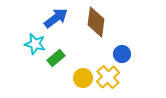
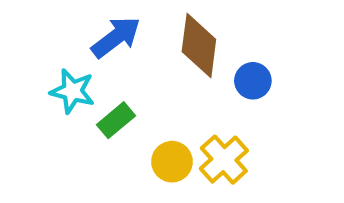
blue circle: (122, 54) -> (253, 81), moved

